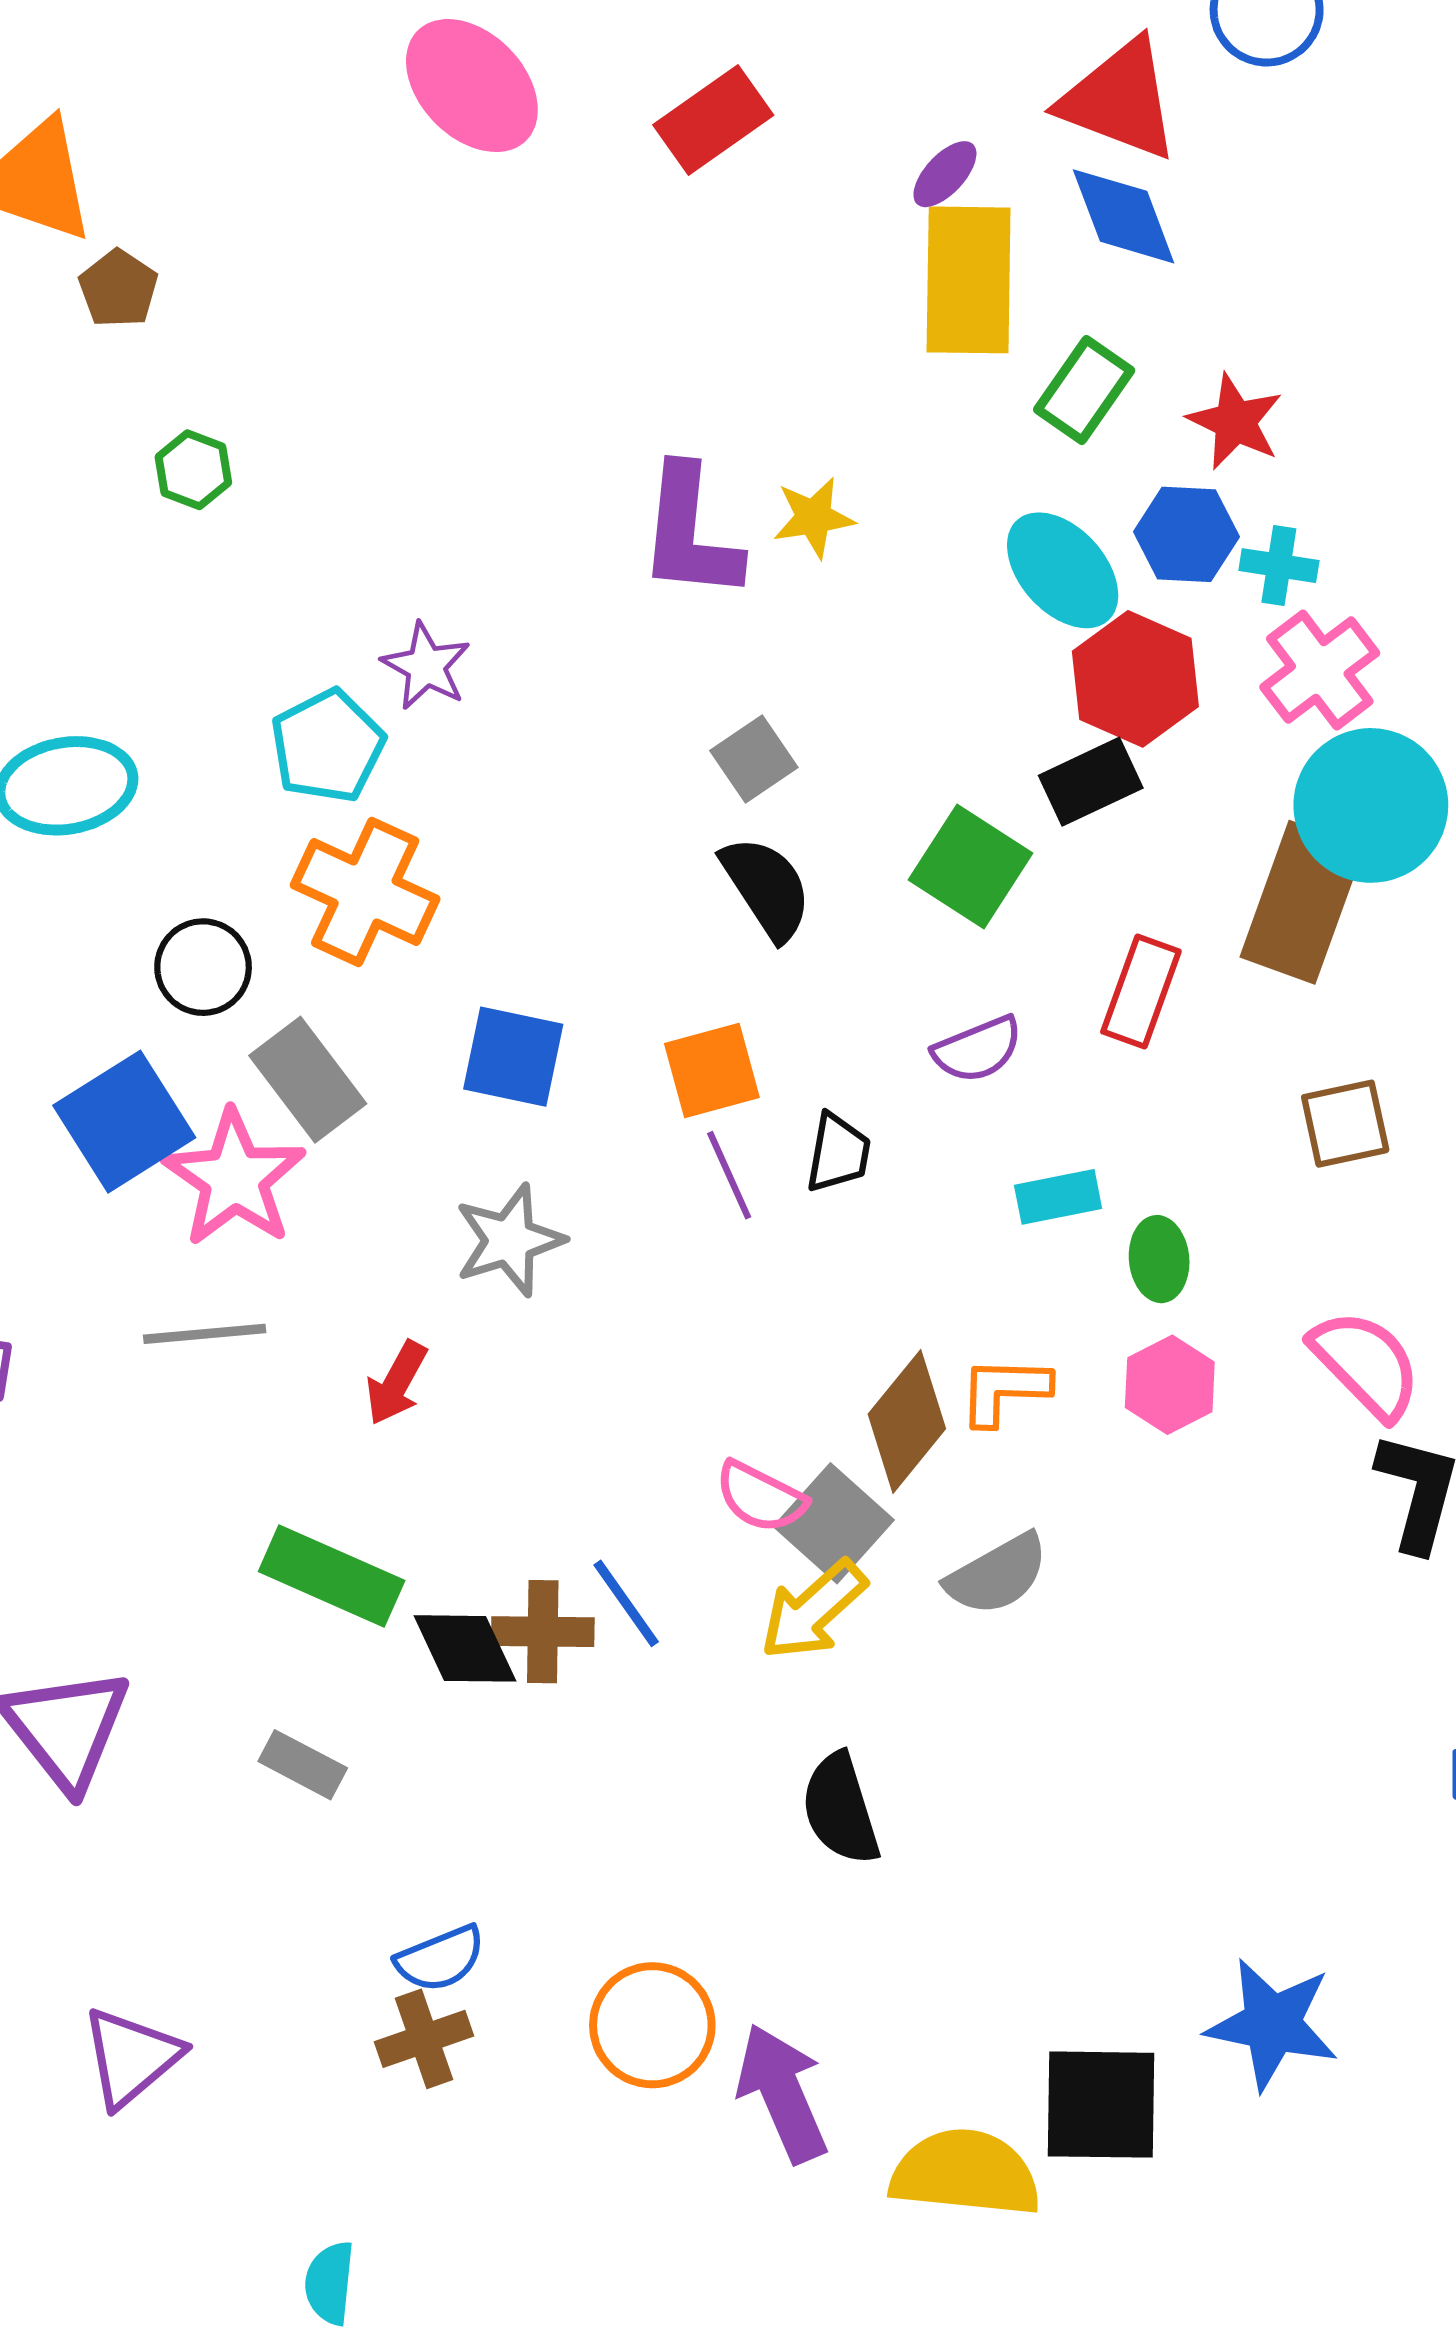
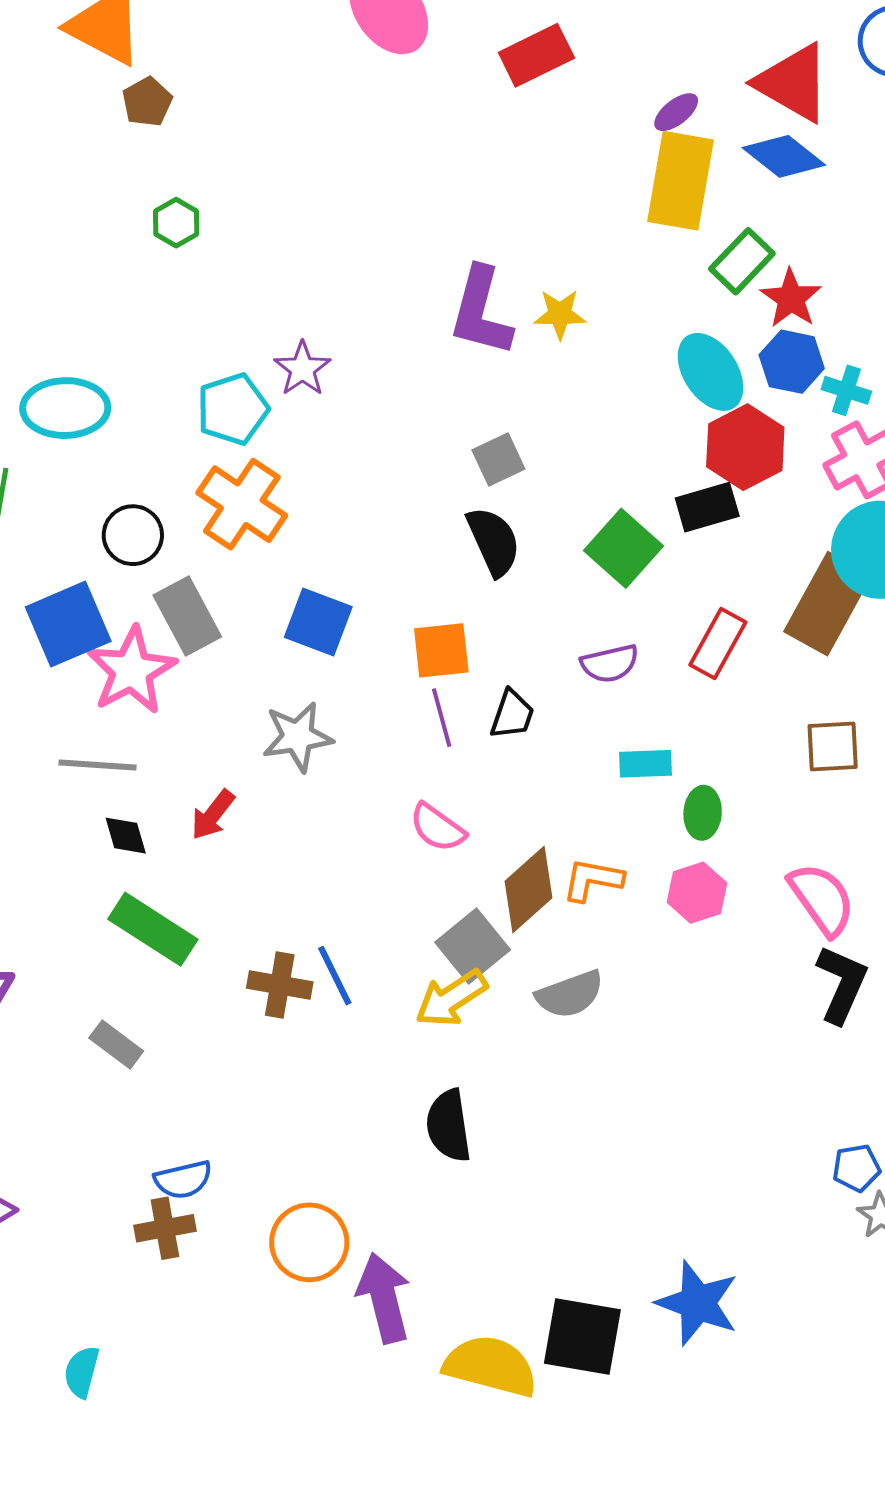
blue diamond: (1124, 216) -> (784, 156), turned -40
red star: (1235, 422) -> (791, 298), moved
pink semicircle: (761, 1497) -> (437, 828), moved
black diamond: (465, 1648) -> (126, 836), moved, size x0.7

